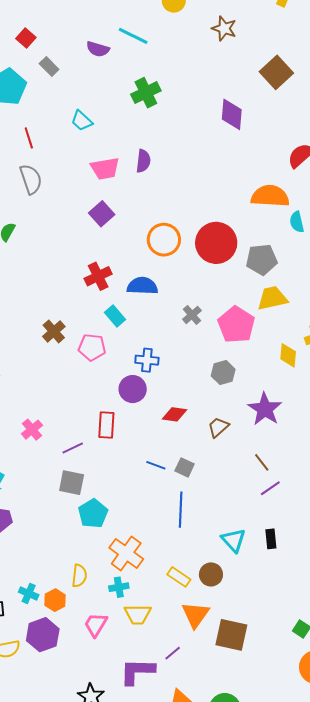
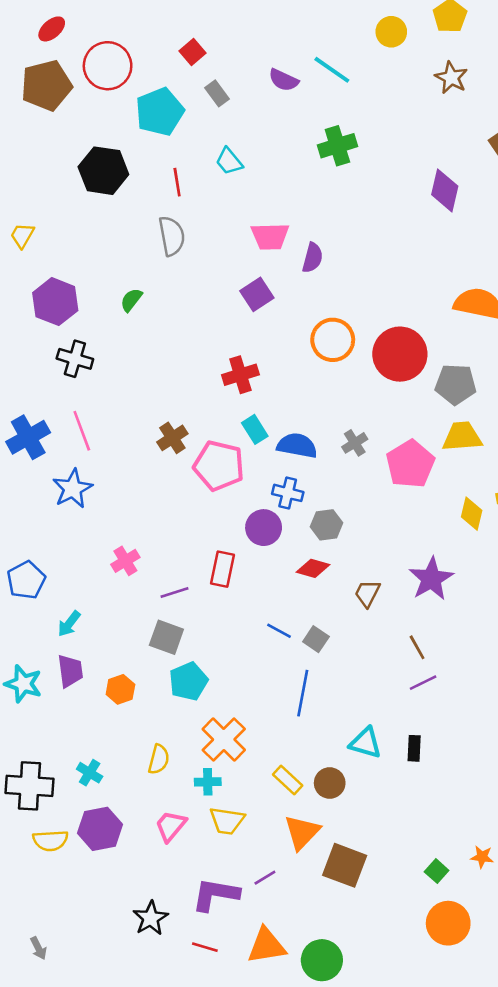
cyan trapezoid: (82, 121) -> (229, 161), moved
purple semicircle: (143, 161) -> (312, 258), moved
blue semicircle: (142, 286) -> (297, 446), moved
pink pentagon: (92, 347) -> (219, 466), size x1.4
gray hexagon: (223, 373) -> (326, 525), moved
brown trapezoid: (218, 427) -> (367, 593), turned -30
cyan triangle: (234, 540) -> (365, 743), turned -40
orange hexagon: (55, 600) -> (120, 689), moved

